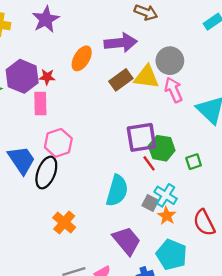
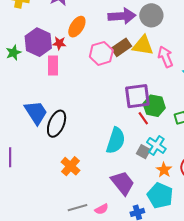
orange ellipse: (82, 58) -> (77, 27), moved
gray circle: (170, 61) -> (151, 15), moved
pink hexagon: (58, 143) -> (101, 53), moved
orange star: (167, 216) -> (164, 170), moved

